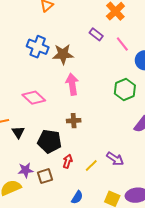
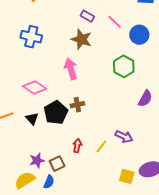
brown star: (63, 54) -> (81, 39), moved, turned 30
black triangle: (18, 132) -> (32, 119), moved
black pentagon: (49, 141) -> (56, 113), moved, turned -30
blue semicircle: (77, 197) -> (49, 182), moved

